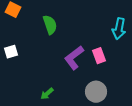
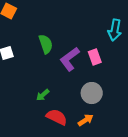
green semicircle: (50, 25) -> (46, 44), moved

